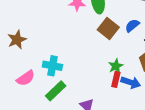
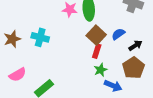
cyan cross: (52, 66) -> (40, 37), moved
red rectangle: (116, 79) -> (97, 51), moved

